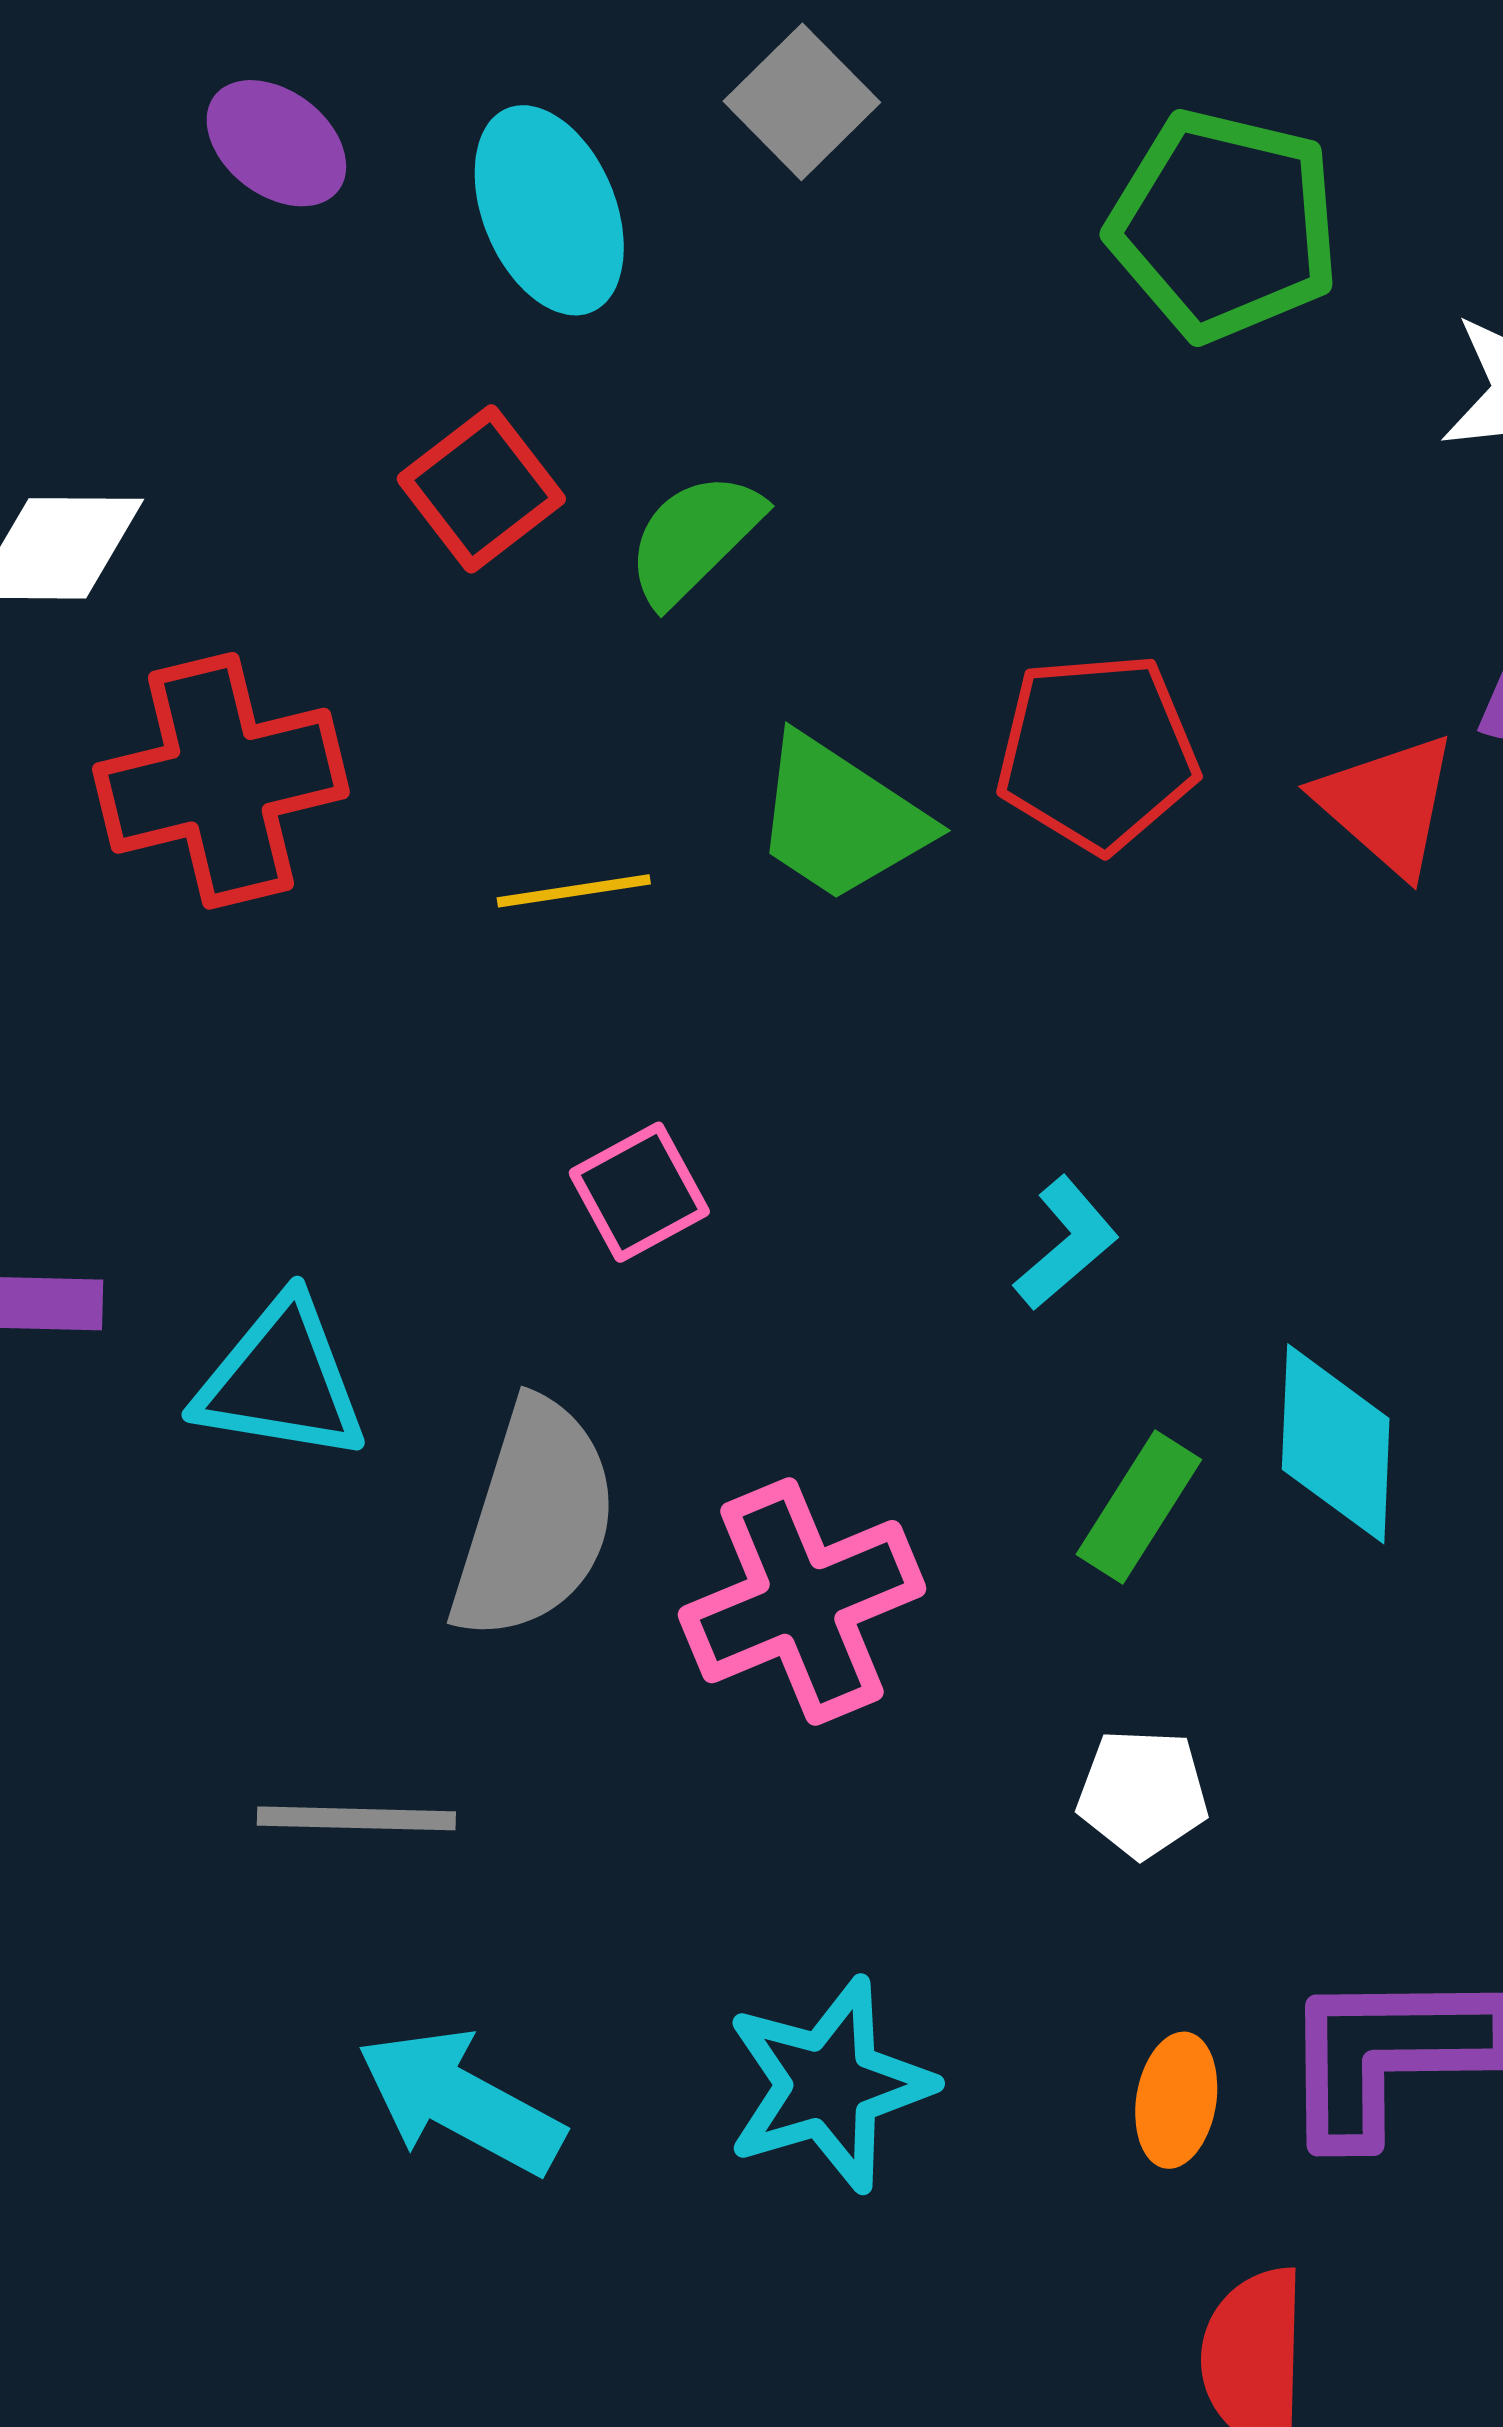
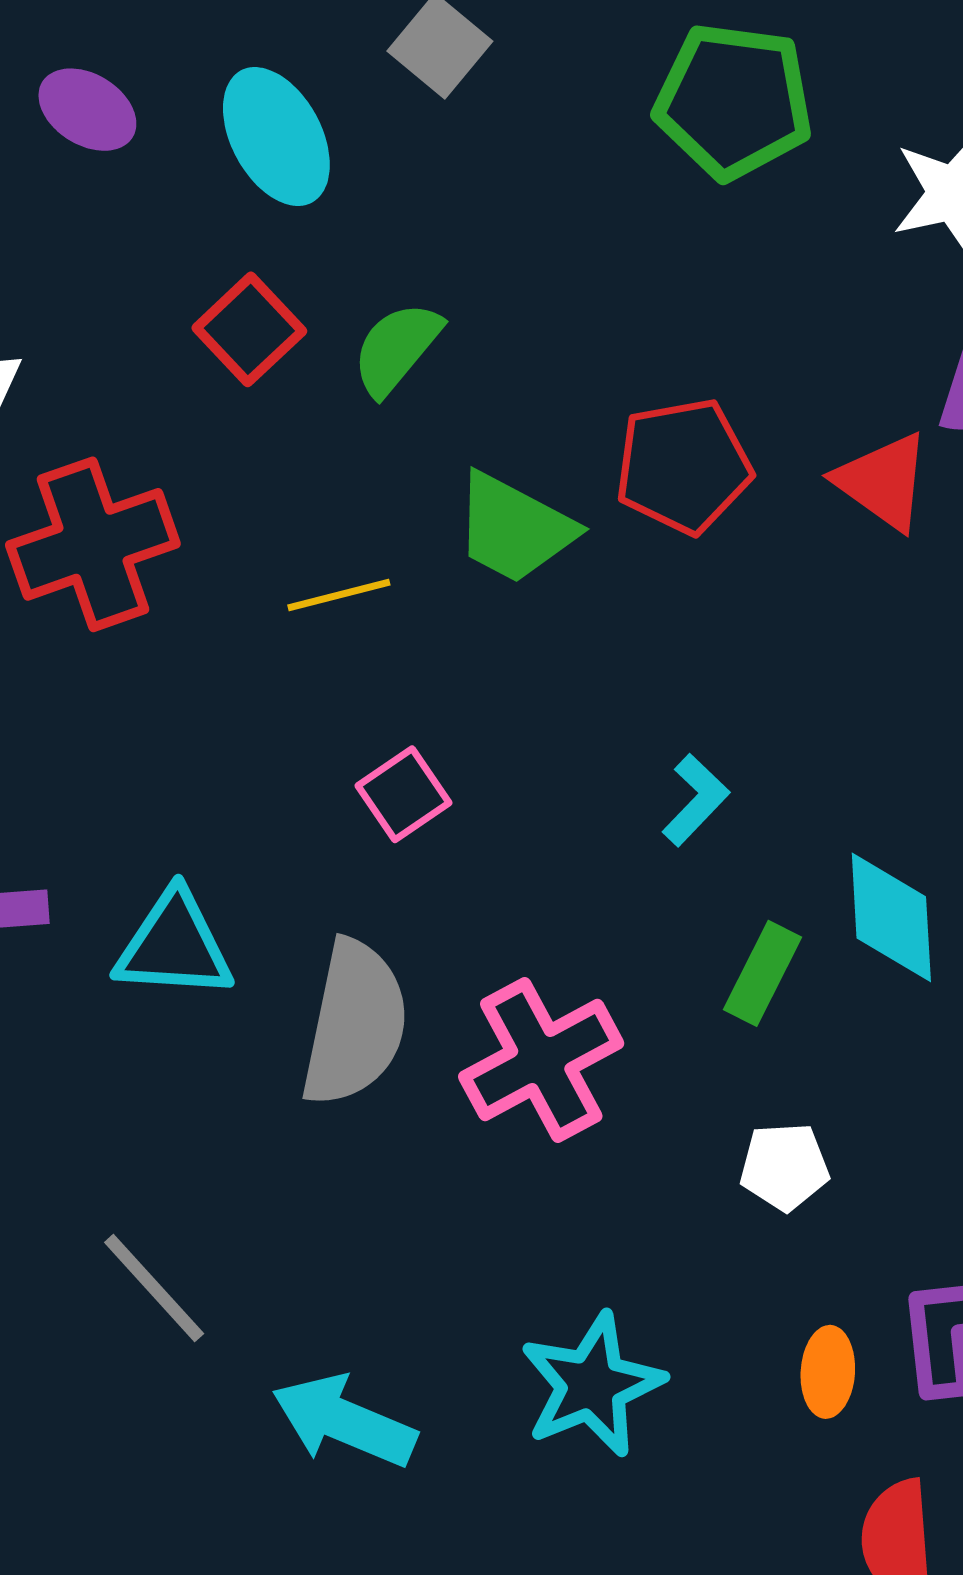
gray line: (356, 1818) -> (154, 1288), moved, turned 52

